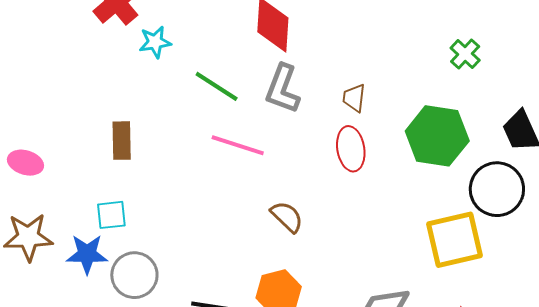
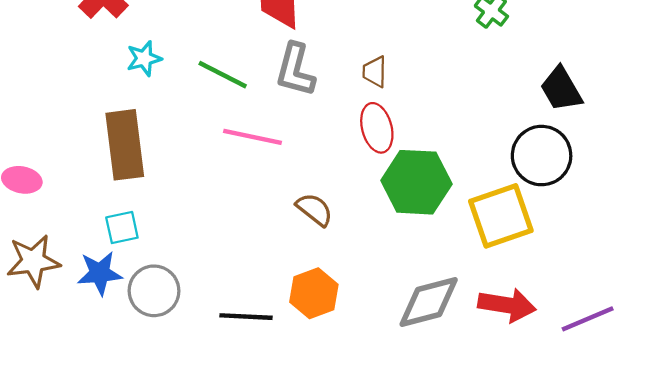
cyan star: (155, 42) -> (144, 58), moved
green hexagon: (437, 136) -> (416, 182), moved
brown rectangle: (122, 141) -> (125, 145), size x1.6

